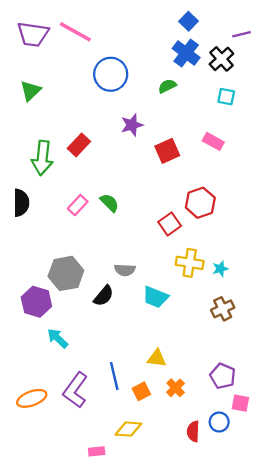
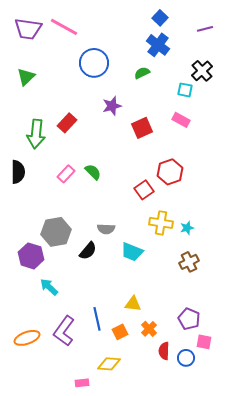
black cross: (221, 59) -> (202, 71), moved
cyan square: (226, 97) -> (185, 90), moved
red semicircle: (193, 431) -> (164, 351), moved

